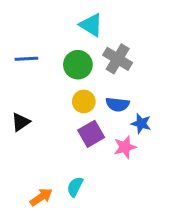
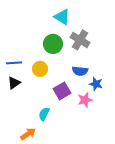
blue line: (26, 59) -> (14, 63), moved
yellow circle: (84, 101) -> (40, 69), moved
cyan semicircle: (75, 187) -> (44, 114), moved

